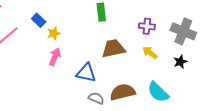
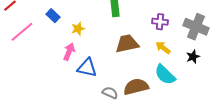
yellow star: (54, 33) -> (78, 29), moved
blue triangle: (86, 73) -> (87, 68), moved
cyan semicircle: (158, 92) -> (165, 75), moved

